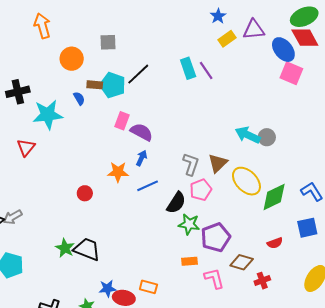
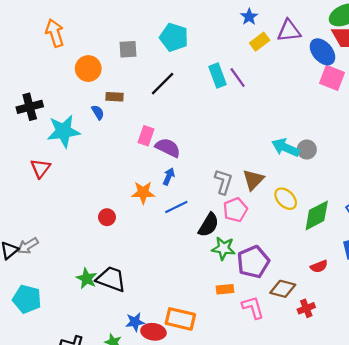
cyan pentagon: (113, 85) -> (174, 37), moved
yellow ellipse: (246, 181) -> (286, 199), size x0.7
orange rectangle: (148, 287) -> (180, 319), size x1.5

